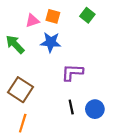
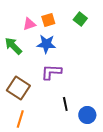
orange square: (53, 16) -> (48, 20), turned -32
purple L-shape: (72, 72) -> (51, 72), moved
blue circle: (95, 109) -> (87, 115), moved

